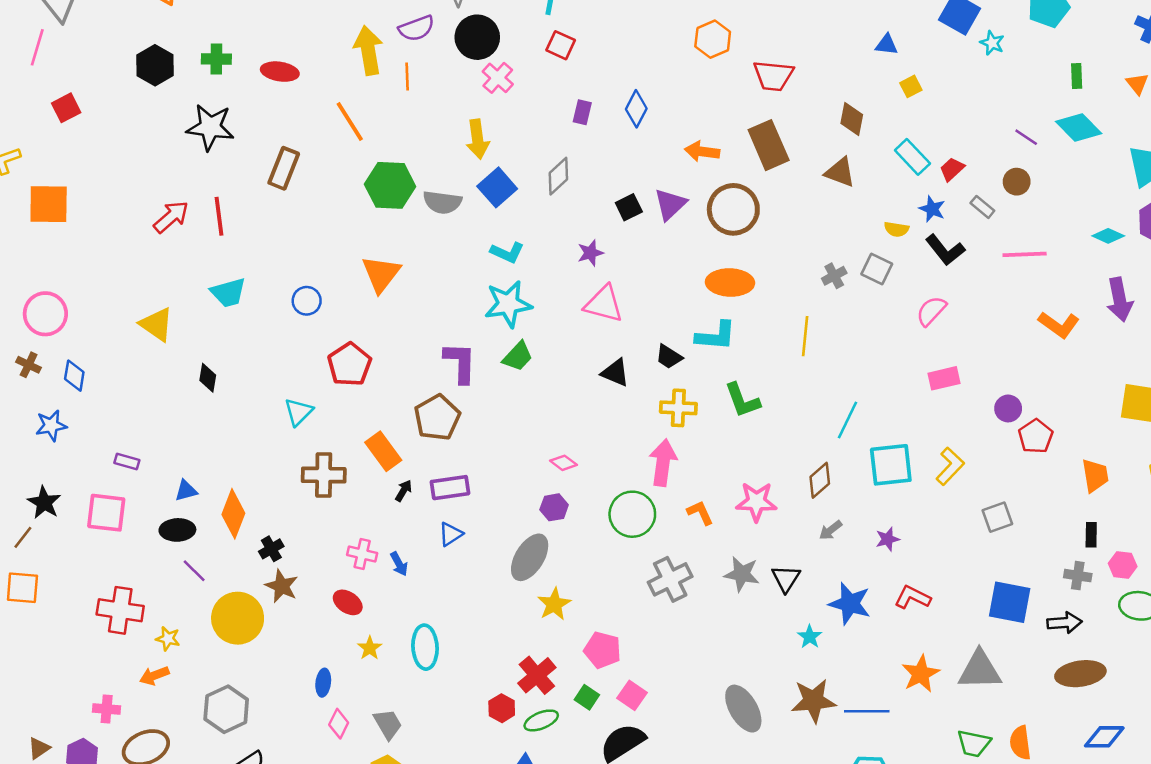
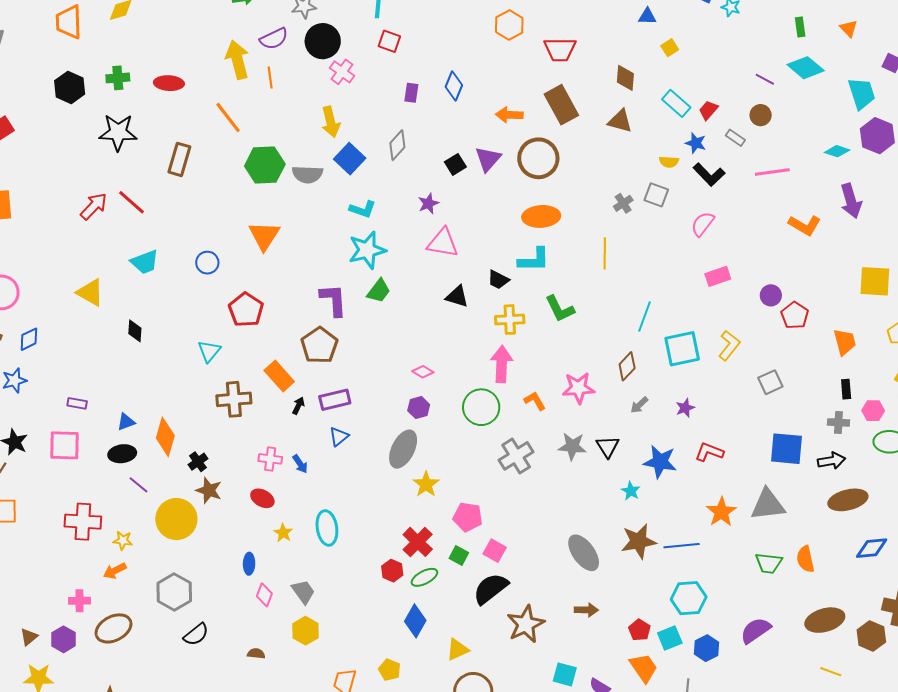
red line: (219, 216) -> (132, 202), turned -36
blue diamond: (74, 376) -> (29, 339), turned 60

